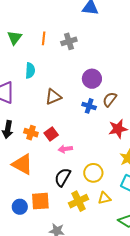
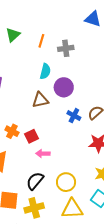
cyan semicircle: (30, 71) -> (45, 71), moved
purple circle: (92, 79) -> (64, 87), moved
yellow triangle: (104, 198) -> (72, 209), size x1.6
yellow cross: (79, 201) -> (34, 208), moved

